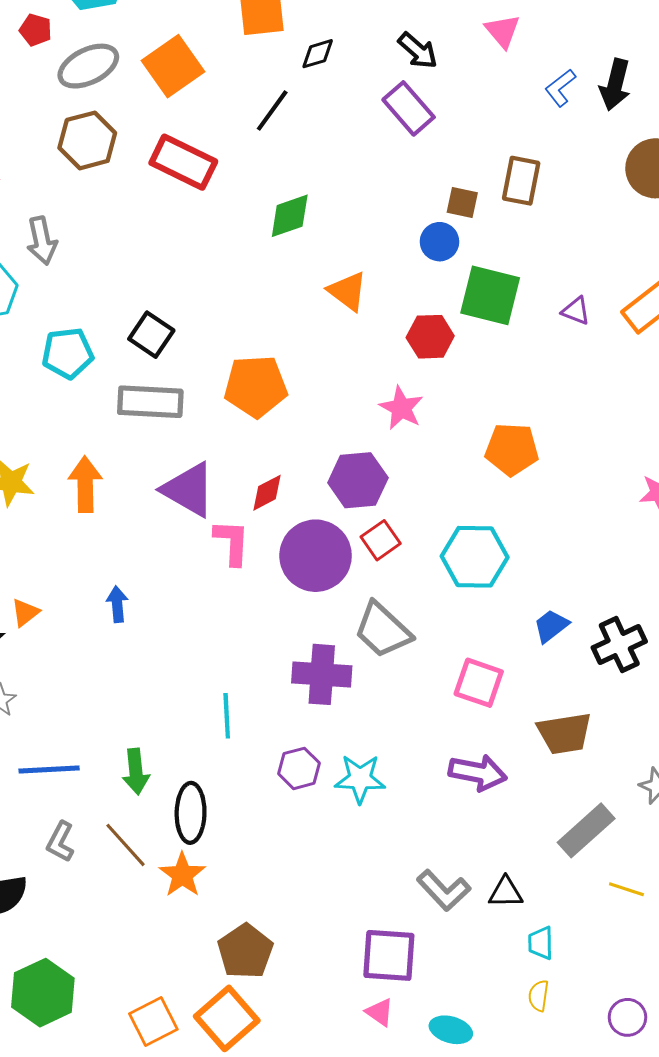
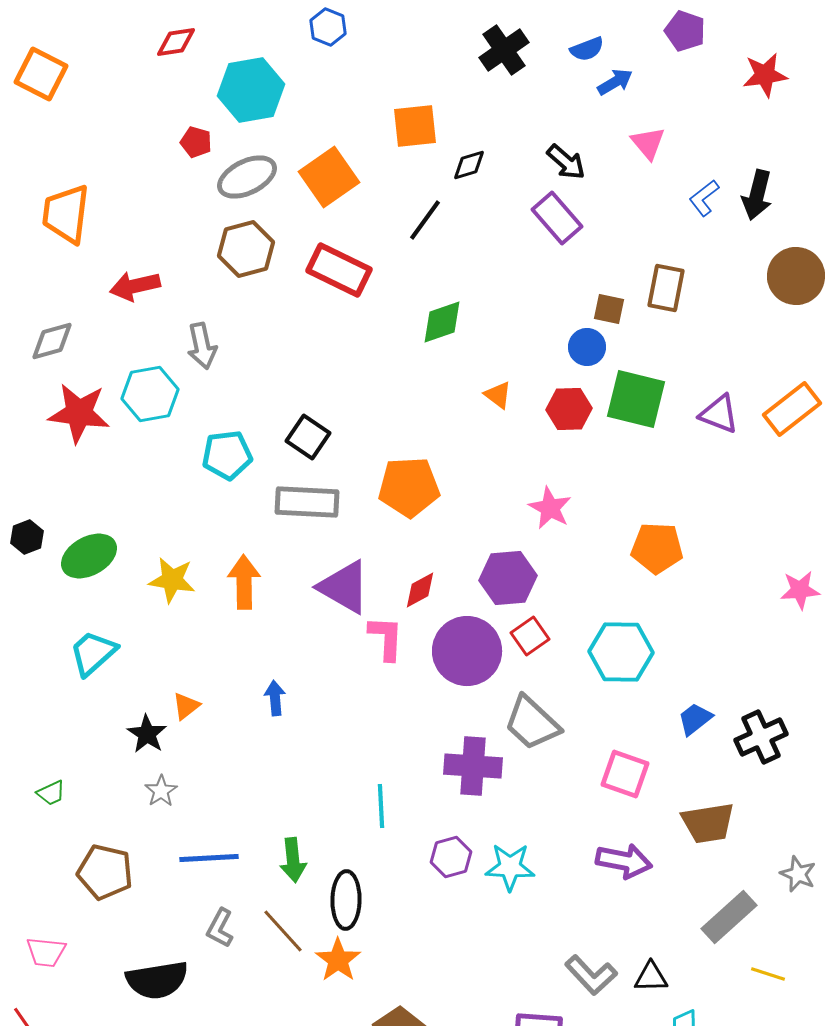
orange triangle: (348, 291) -> (498, 395), size x0.7
purple triangle: (576, 311) -> (719, 414), size x1.4
red hexagon: (430, 337) -> (569, 409), moved

